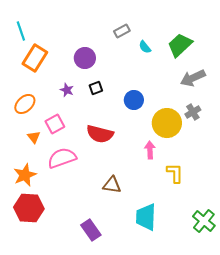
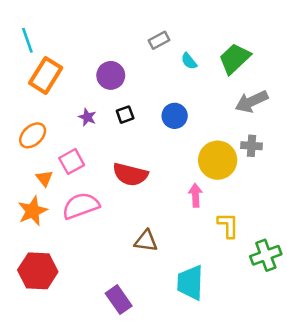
blue circle: (134, 100) -> (175, 116), moved
gray cross: (193, 112) -> (252, 146), turned 35
orange star: (25, 175) -> (33, 211), moved
green cross: (204, 221) -> (266, 255), moved, turned 30

